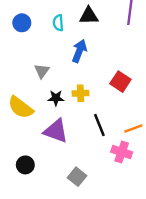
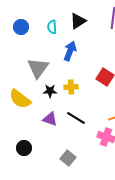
black triangle: (89, 16) -> (78, 21), turned -30
gray triangle: (42, 71) -> (38, 68), size x1.6
black line: (99, 125) -> (76, 118), moved, turned -36
purple triangle: (56, 131) -> (50, 119), size x0.7

